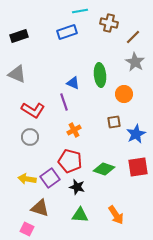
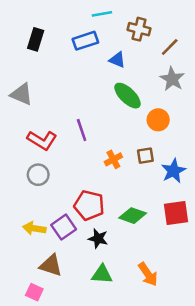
black rectangle: (19, 36) -> (36, 39), moved, turned -54
green ellipse: (100, 75) -> (128, 96), turned -40
blue triangle: (73, 83) -> (117, 60), moved
orange cross: (74, 130) -> (113, 159), moved

